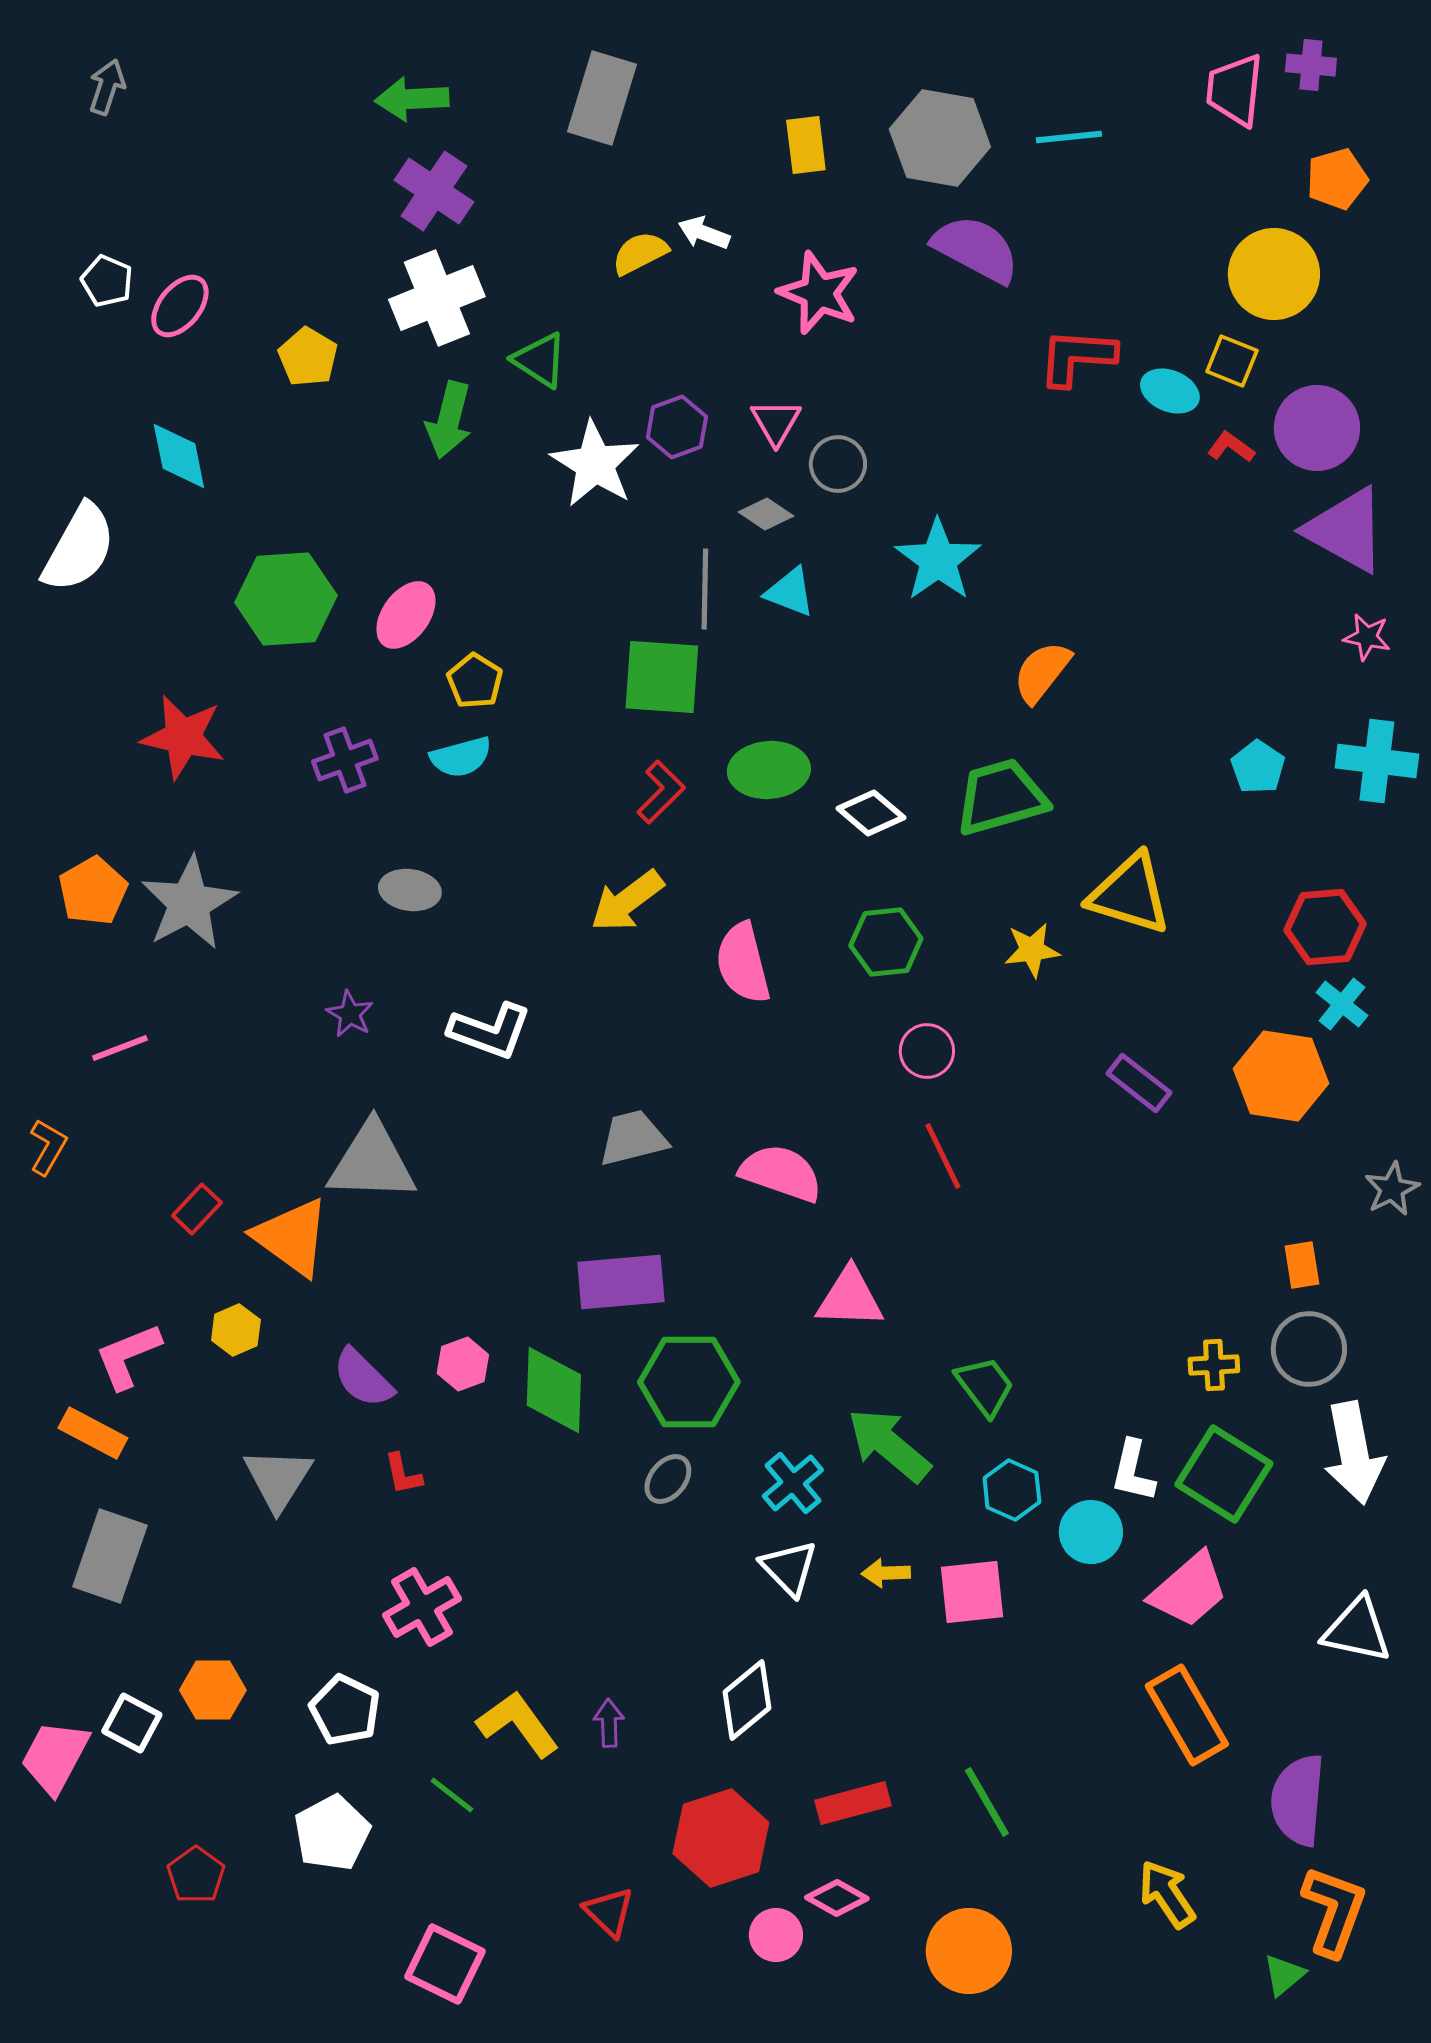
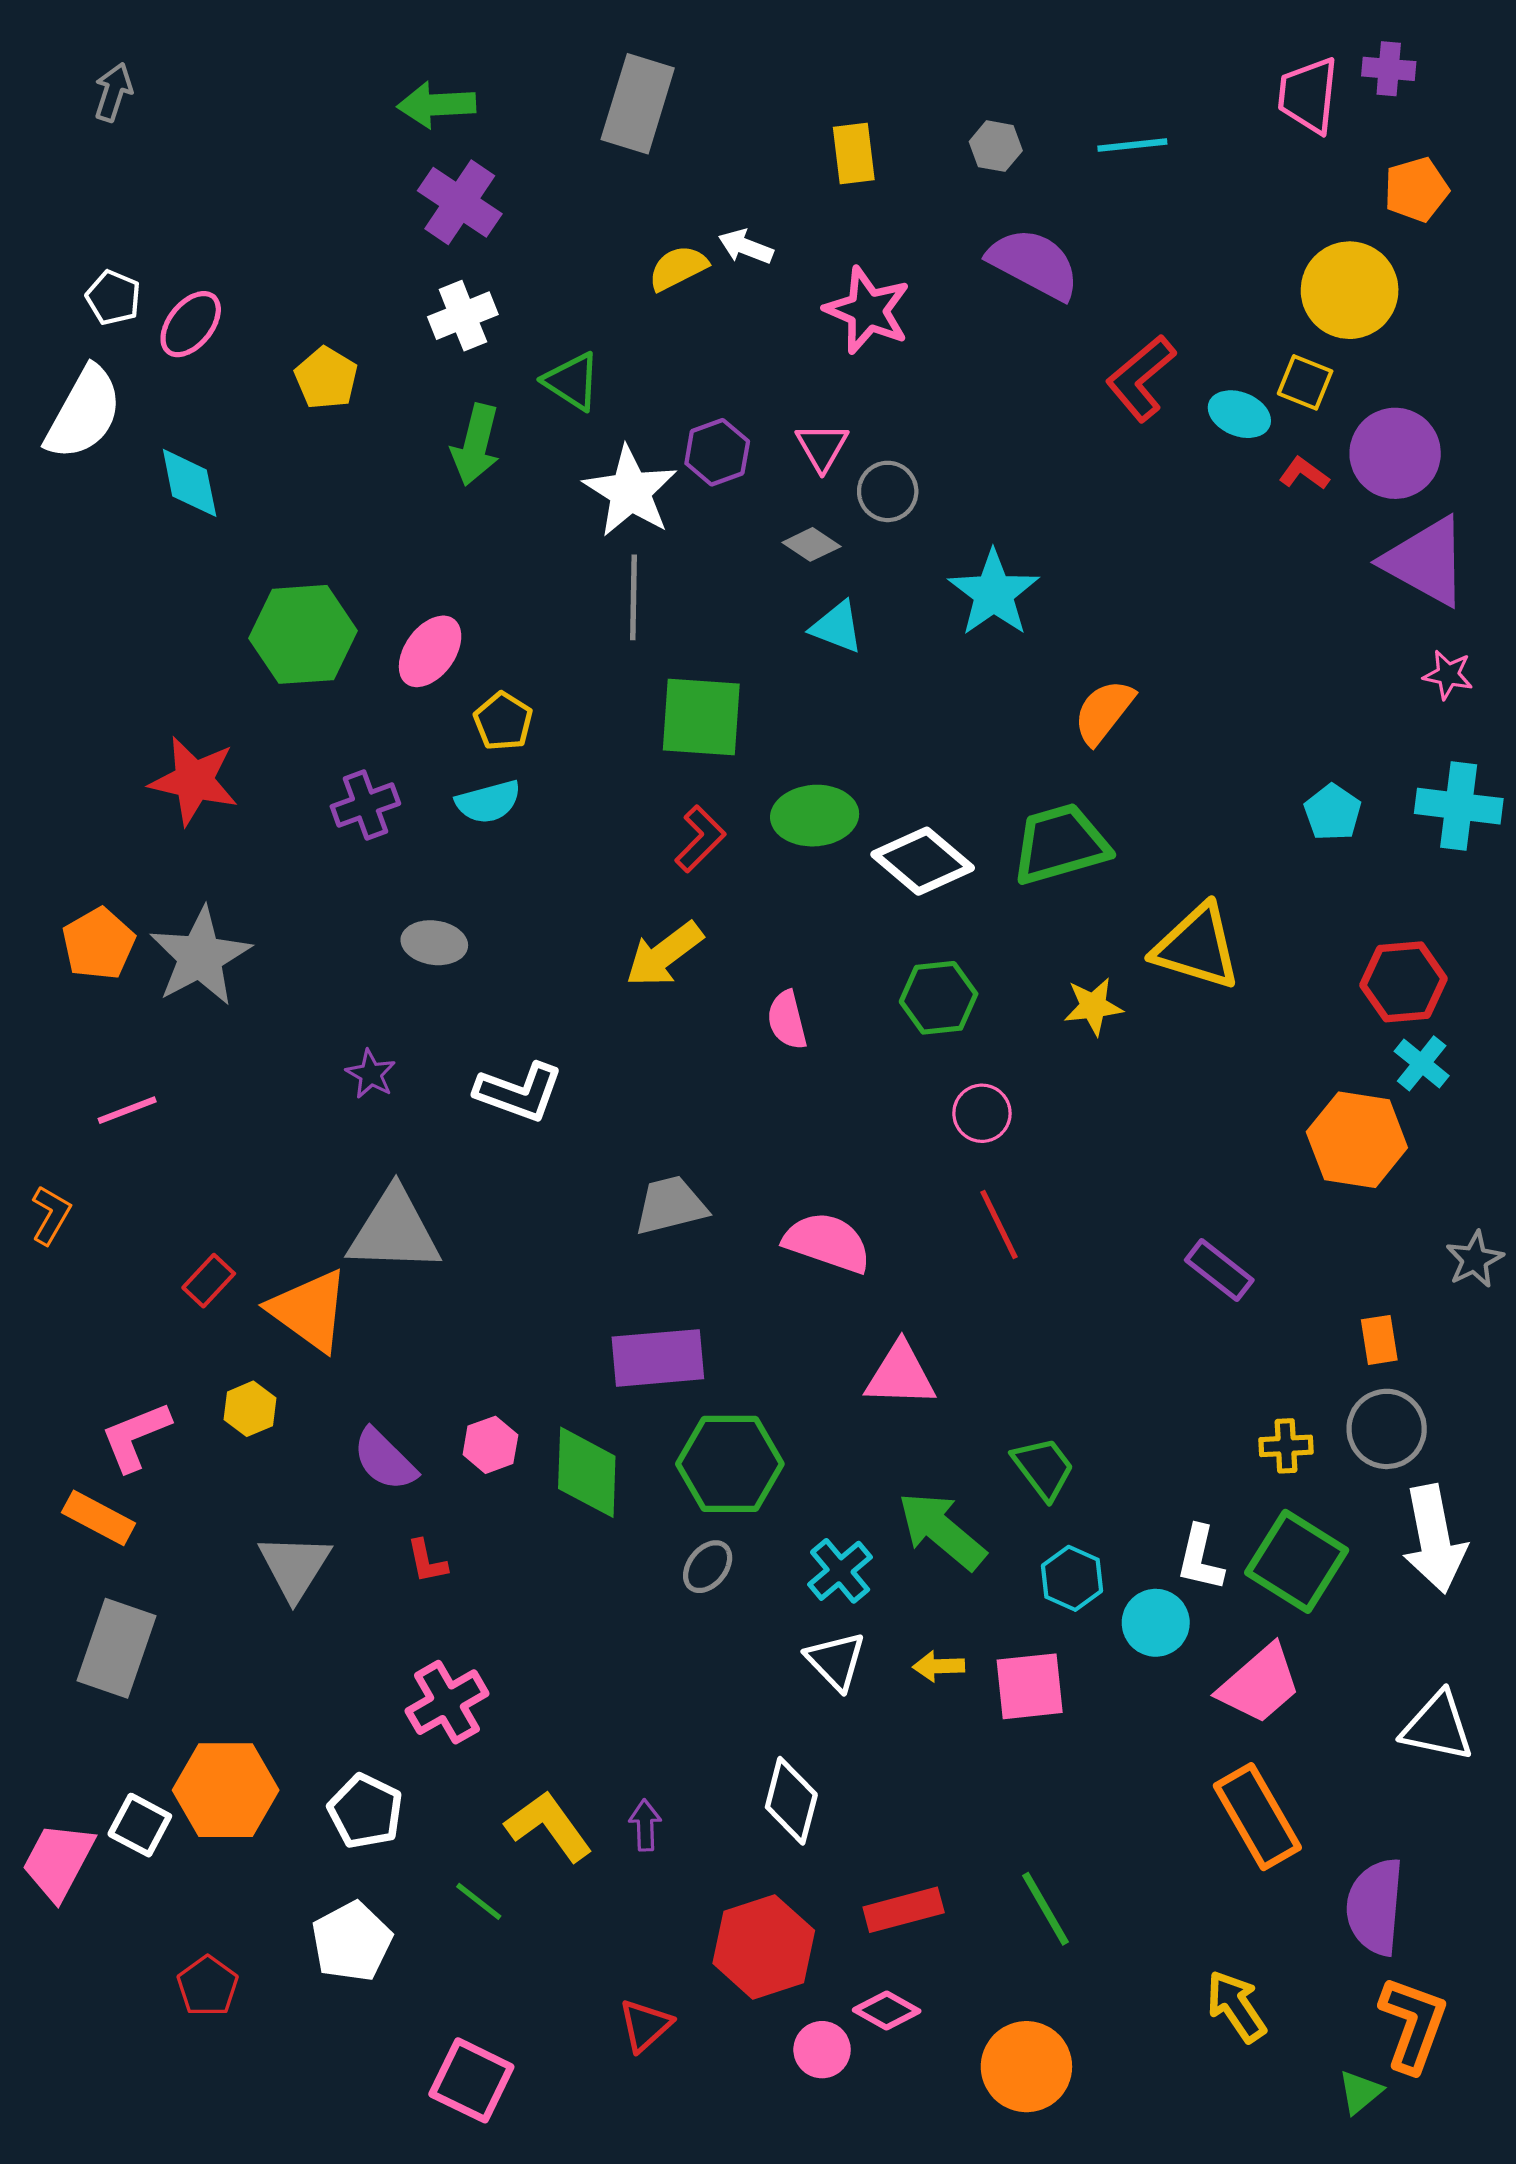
gray hexagon: (940, 138) -> (996, 146), size x0.5
white cross: (437, 298) -> (463, 316), size x0.7
red L-shape: (1077, 357) -> (1141, 378), turned -44
white semicircle: (79, 548) -> (84, 413), moved
gray line: (705, 589) -> (633, 597), moved
white diamond: (871, 813) -> (923, 861), size x1.4
pink semicircle: (743, 963) -> (787, 1020), size x0.7
purple rectangle: (1139, 1083) -> (1219, 1270), moved
orange hexagon: (213, 1690) -> (226, 1790), size x1.5
white diamond: (747, 1700) -> (791, 1801), turned -36
red triangle: (609, 1912) -> (645, 2025), turned 34

